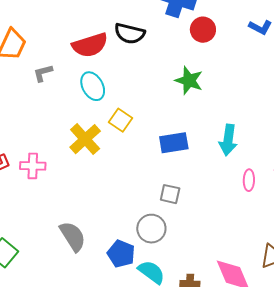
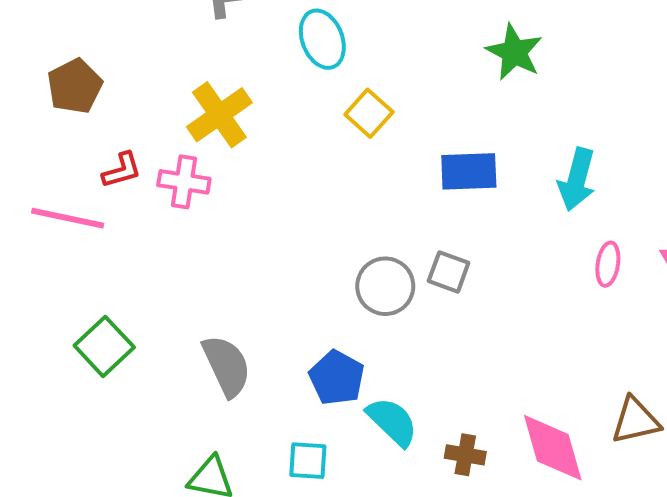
yellow cross: (85, 139) -> (219, 115), moved
gray circle: (151, 229) -> (385, 286), moved
gray semicircle: (73, 236) -> (227, 366), moved

